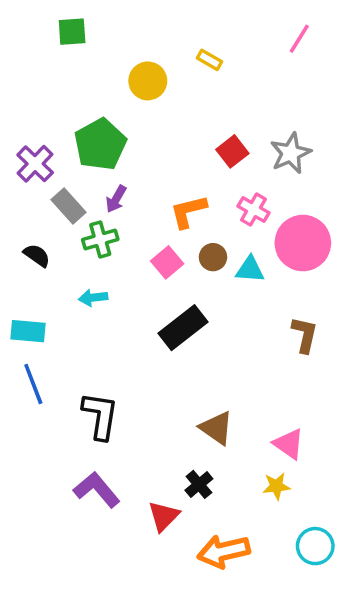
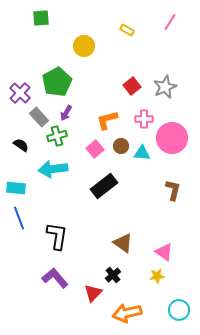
yellow rectangle: (209, 60) -> (127, 30), moved
pink cross: (254, 210) -> (144, 119), turned -30
cyan arrow: (93, 298) -> (53, 169), size x1.8

